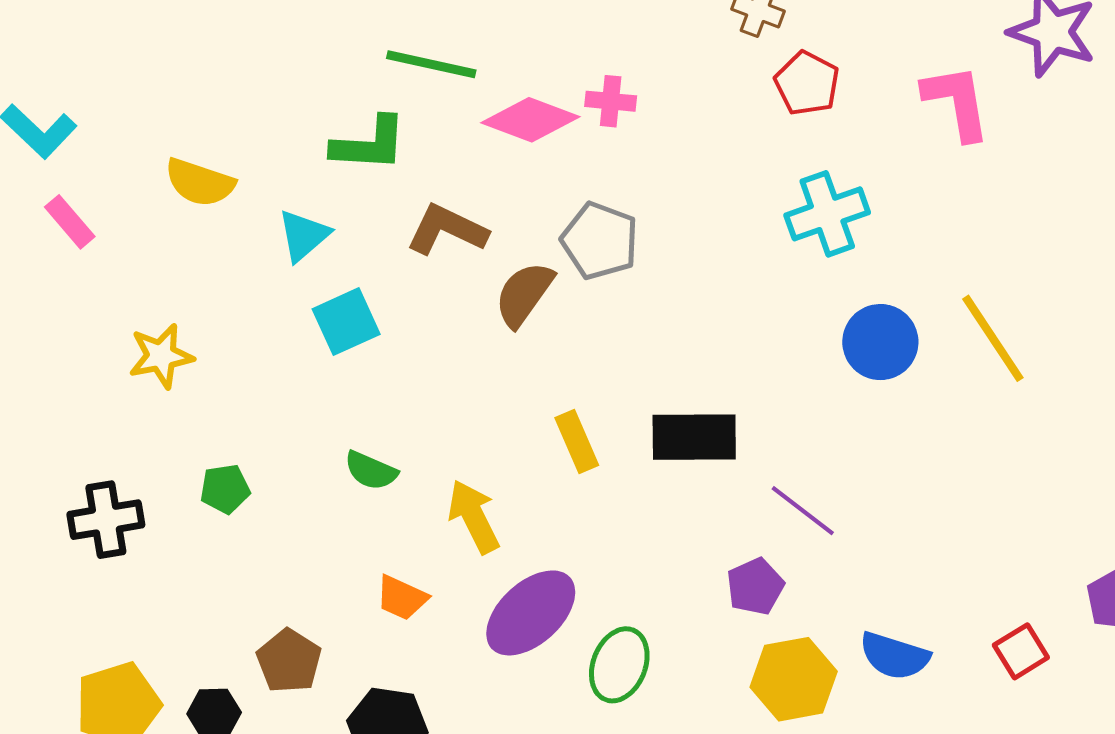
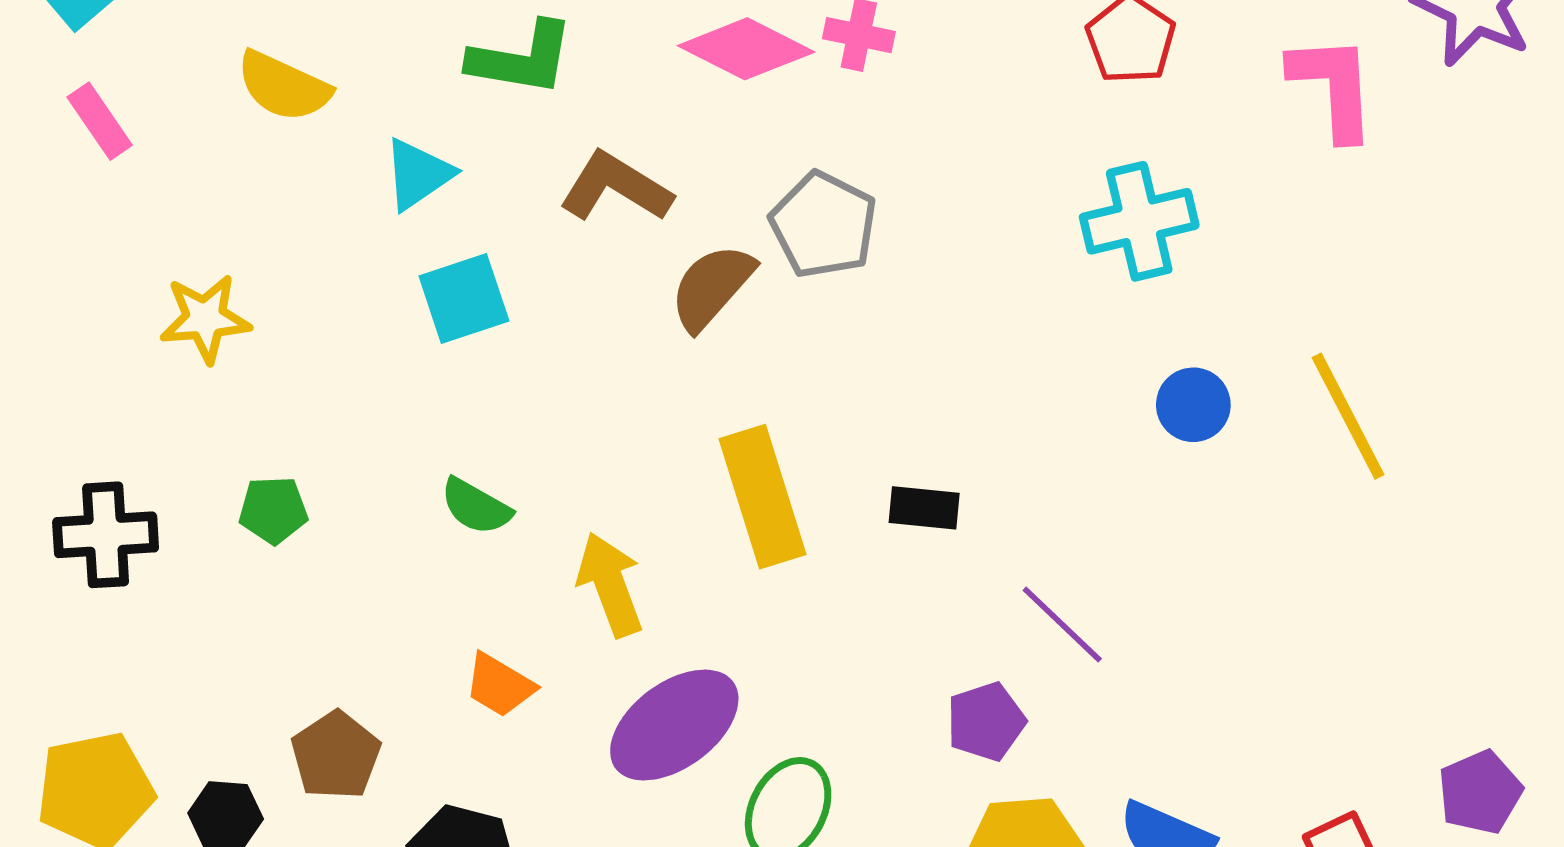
blue circle: (880, 342) -> (1193, 405), size x0.7
black rectangle: (694, 437) -> (924, 508), size x0.6
yellow rectangle: (577, 441) -> (763, 497), size x1.6

